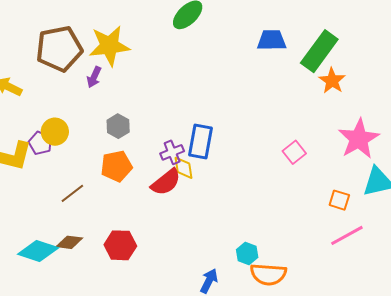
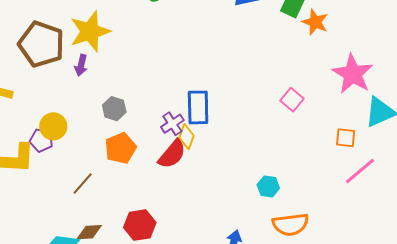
brown pentagon: (59, 49) -> (41, 44), turned -30
yellow diamond: (183, 168) -> (187, 137), turned 40
cyan hexagon: (247, 253) -> (268, 186), moved

